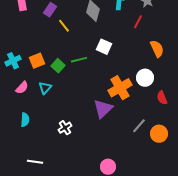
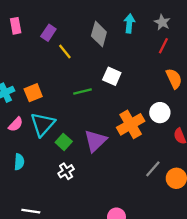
red line: (138, 22) -> (163, 46), moved
green square: (58, 66) -> (64, 142), moved
cyan triangle: (45, 88) -> (43, 124), size x1.6
purple triangle: (103, 109) -> (95, 141), moved

